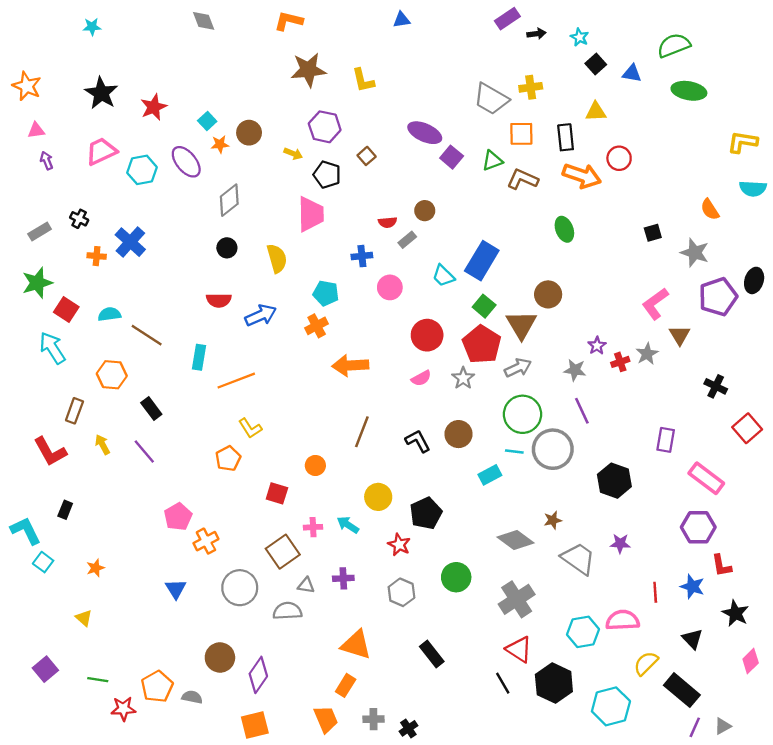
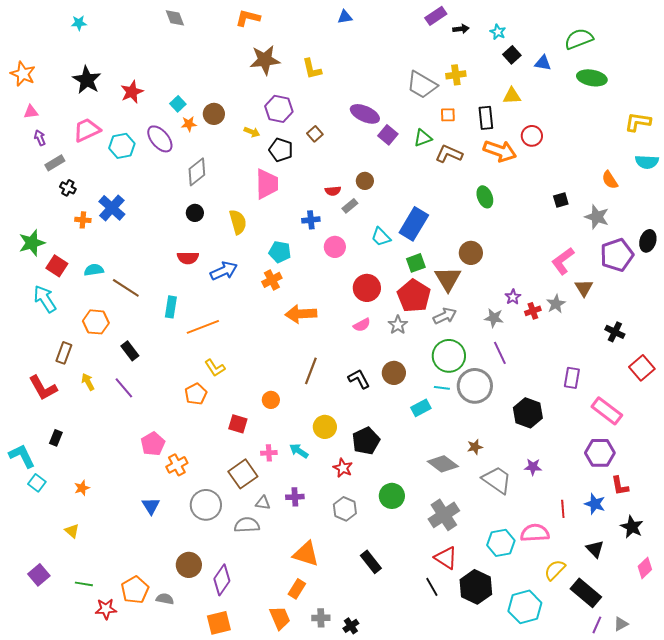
orange square: (521, 134) -> (448, 115), size x0.7
gray rectangle: (40, 232) -> (55, 163), moved
green square: (484, 306) -> (416, 263), turned 30

